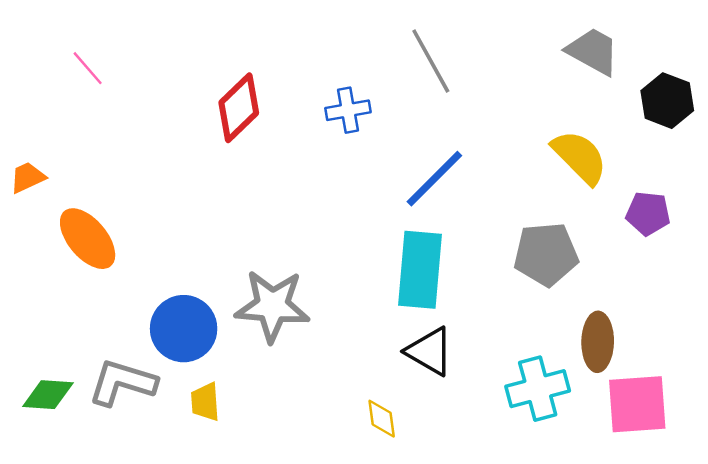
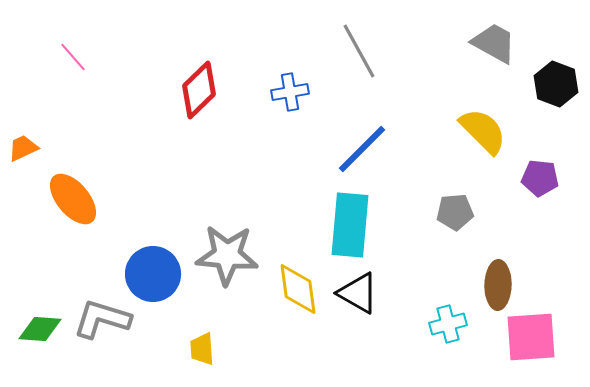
gray pentagon: (546, 254) -> (455, 212), size x0.7
cyan cross: (538, 389) -> (448, 324), size x0.7
yellow trapezoid: (205, 402) -> (202, 349), moved
yellow diamond: (382, 419) -> (298, 289), moved, size x1.6

